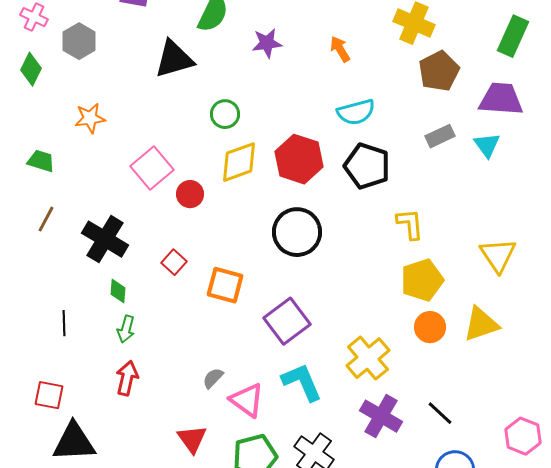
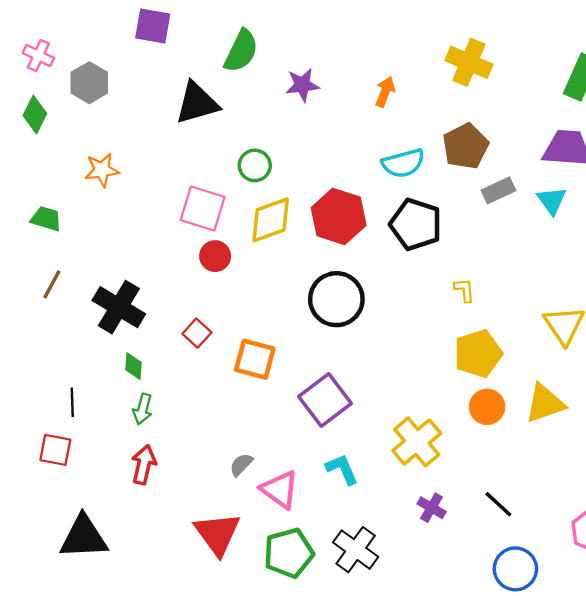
orange arrow: (340, 49) -> (385, 92), turned 52
brown pentagon: (439, 71) -> (466, 146), moved
pink square: (152, 168) -> (203, 209), moved, turned -33
yellow L-shape: (410, 224) -> (464, 290), size x0.7
cyan L-shape: (302, 382) -> (342, 469), size x0.7
red square: (49, 395) -> (55, 450), moved
purple cross: (381, 416) -> (432, 508), size x0.6
red triangle: (192, 439) -> (217, 534), size x1.4

